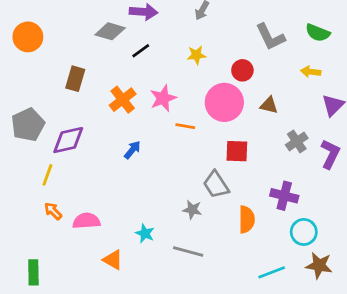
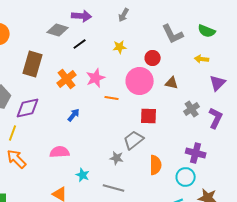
brown rectangle: (75, 79) -> (33, 64), size x1.4
gray trapezoid: (216, 185) -> (134, 140), turned 85
purple cross: (284, 196) -> (196, 153), moved
orange arrow: (53, 211) -> (17, 159), size x1.5
pink semicircle: (86, 221) -> (60, 152), moved
cyan circle: (304, 232) -> (186, 177), moved

